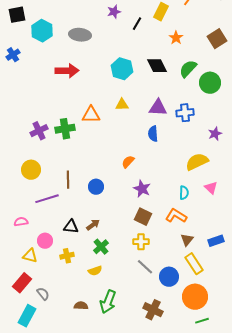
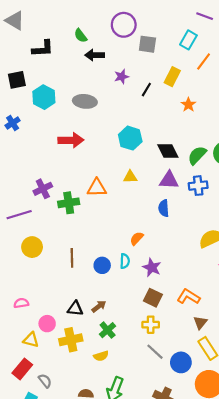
black diamond: (157, 66) -> (168, 151), moved
green semicircle: (188, 69) -> (197, 155), moved
purple cross: (39, 131) -> (43, 189), moved
cyan semicircle: (184, 193) -> (125, 261), moved
purple line: (47, 199) -> (19, 215), moved
yellow cross: (67, 256) -> (71, 340), size x1.5

